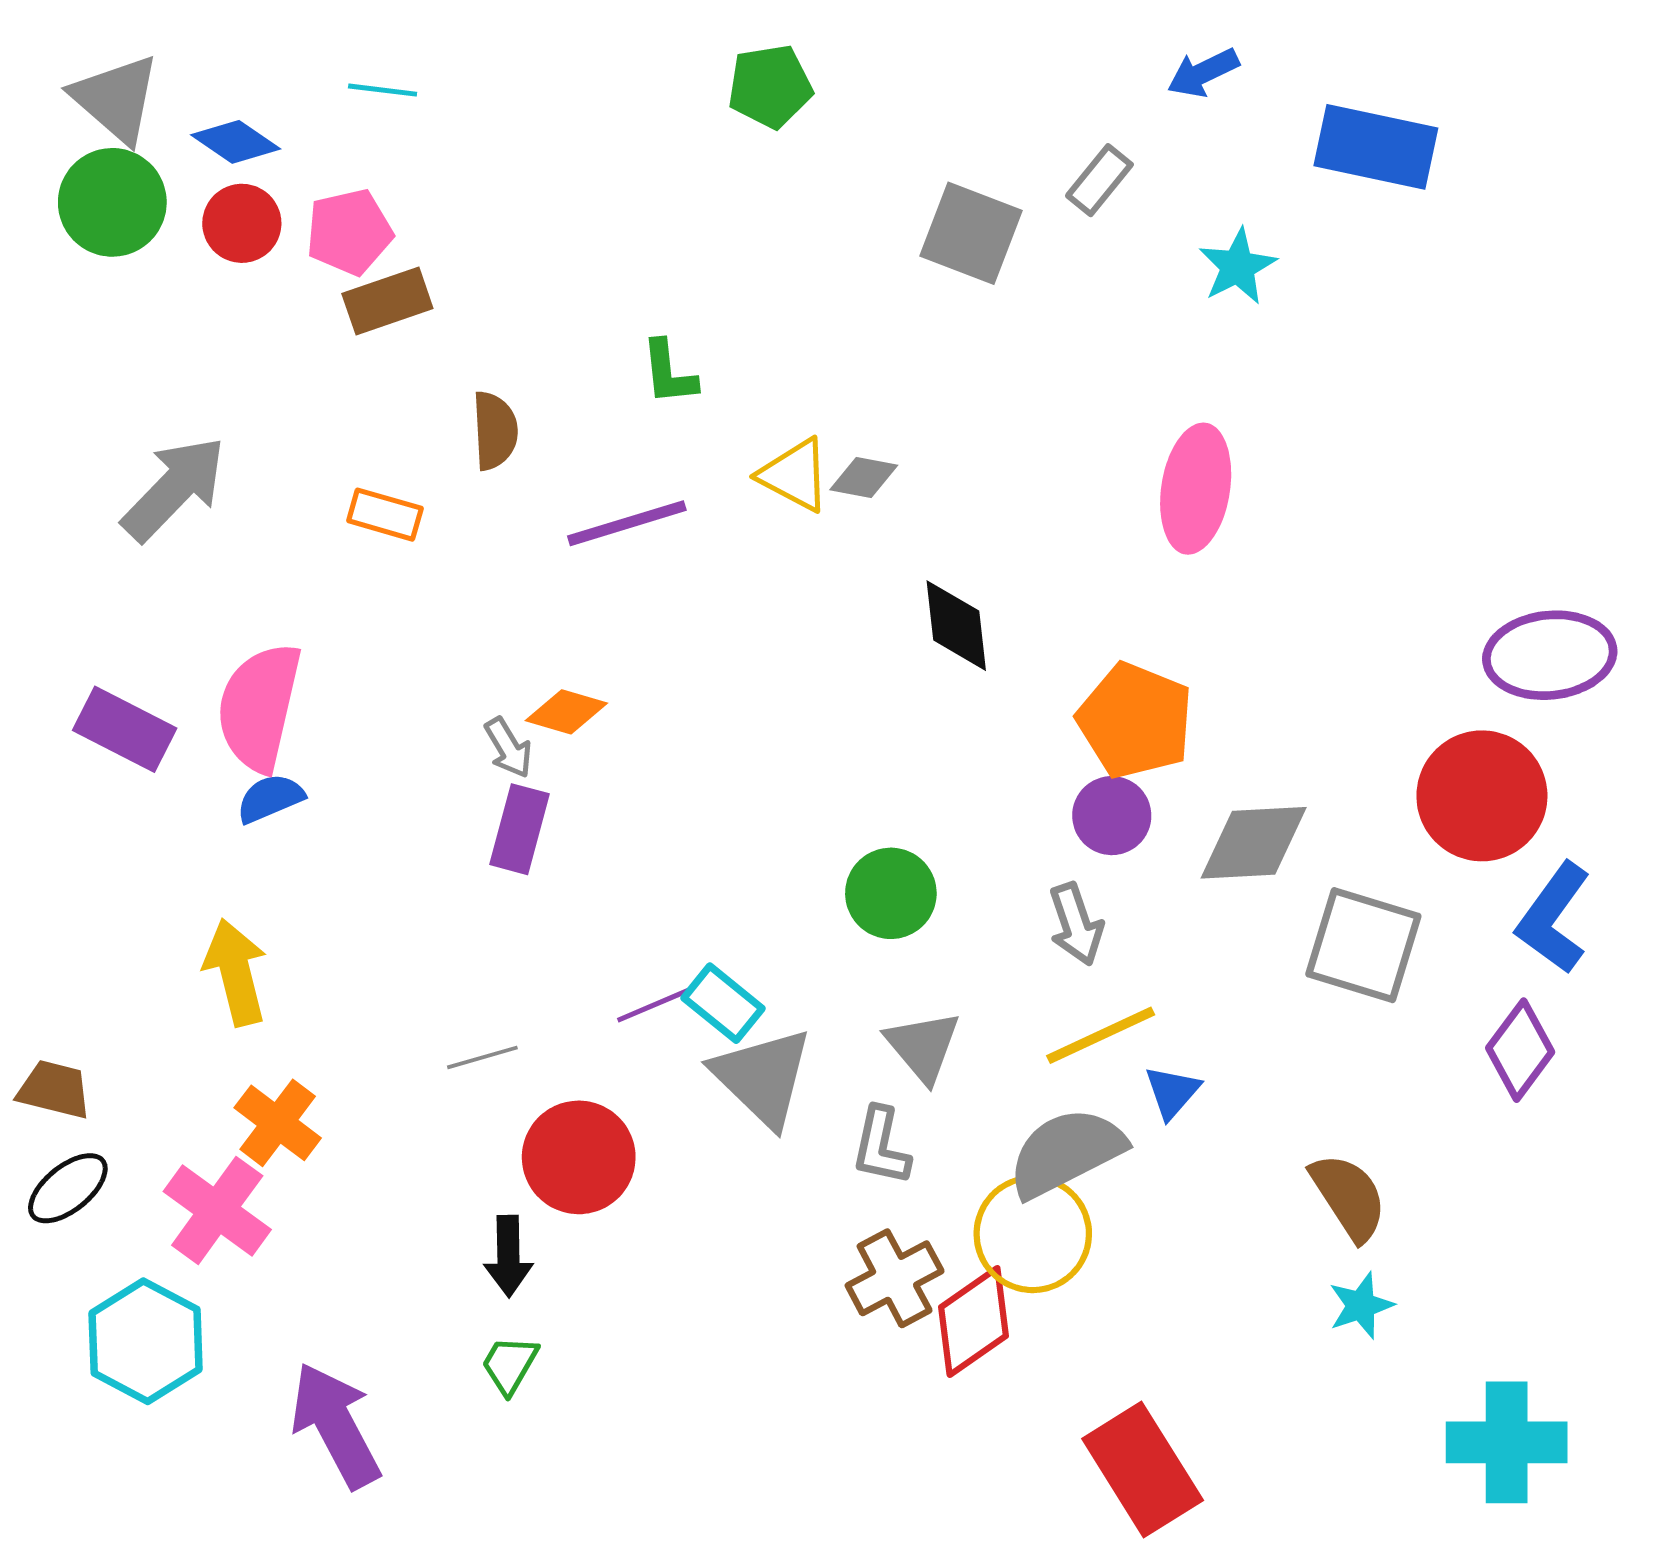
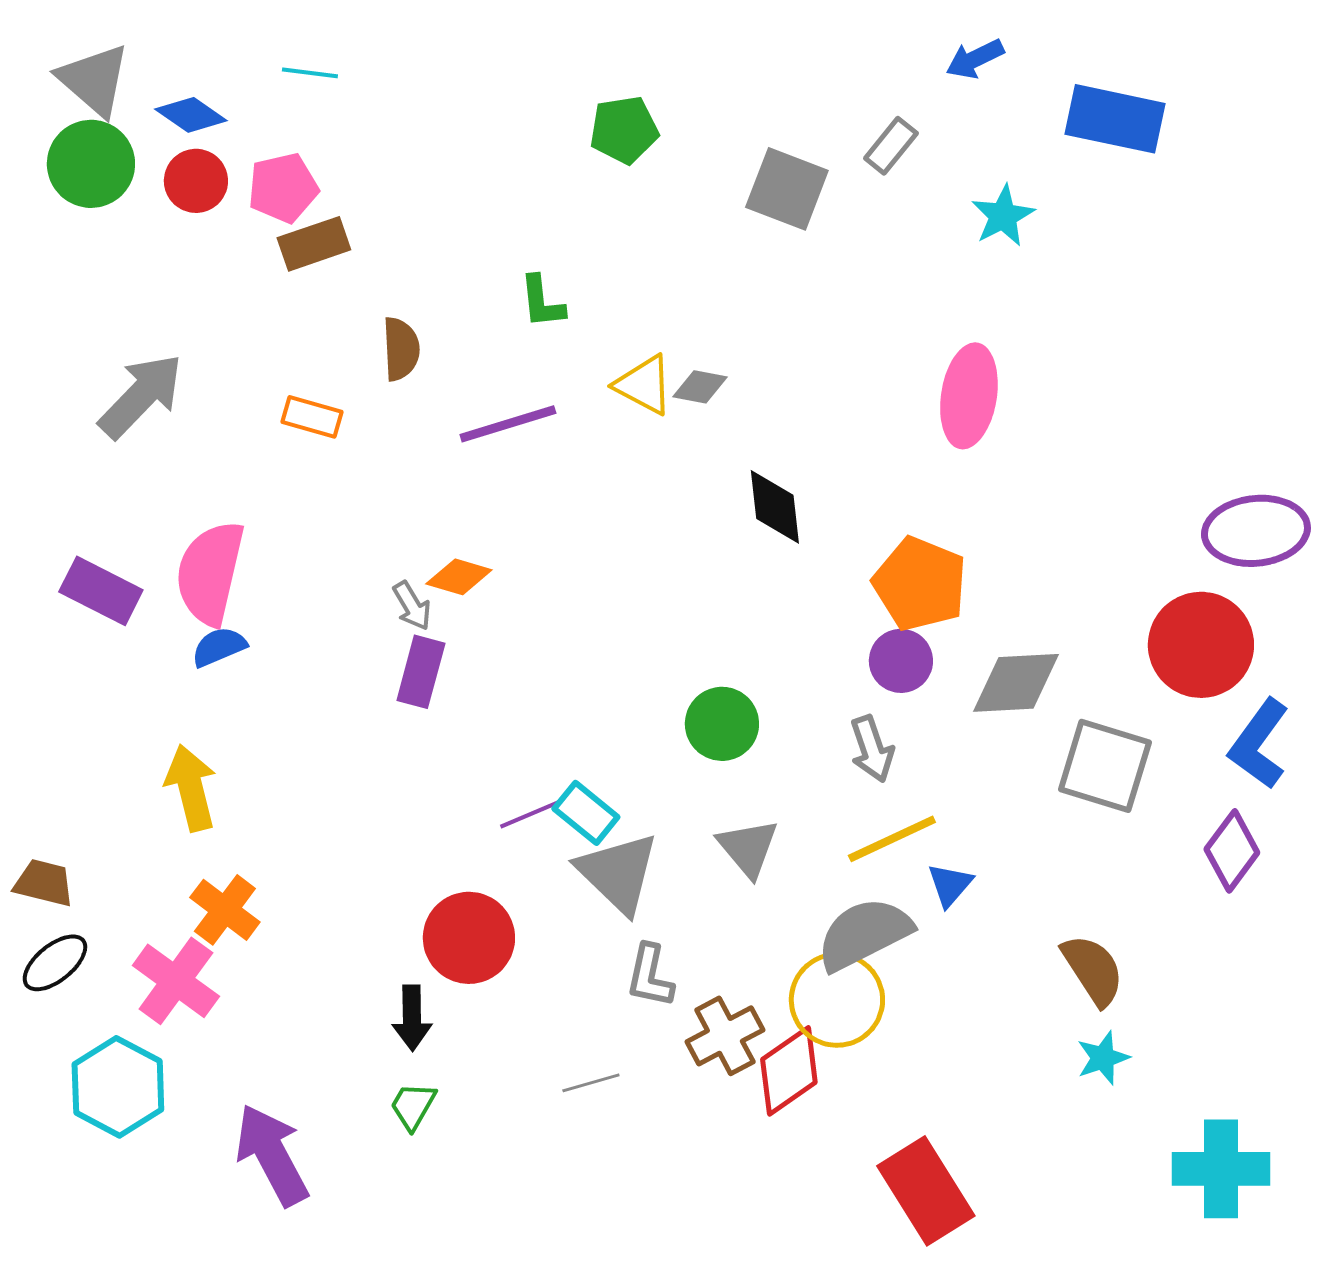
green pentagon: (770, 86) -> (624, 130), moved
gray line: (482, 1057) -> (591, 1083), moved
gray L-shape: (881, 1146) -> (650, 976), moved

